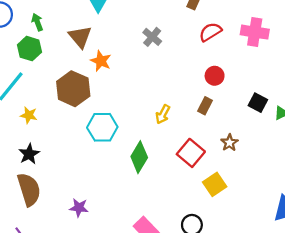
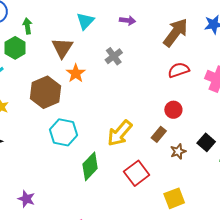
gray cross: (152, 37) -> (114, 56), moved
yellow arrow: (163, 114) -> (120, 133), size x1.6
brown star: (229, 143) -> (178, 151), moved
yellow square: (215, 184) -> (174, 198), moved

